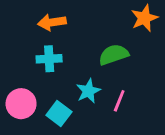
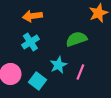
cyan cross: (49, 59) -> (30, 42), turned -30

